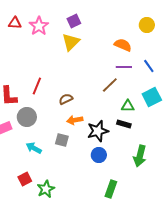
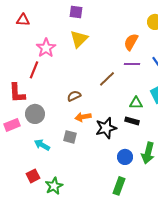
purple square: (74, 21) -> (76, 12), moved, turned 32
pink star: (39, 26) -> (46, 48), moved
orange semicircle: (123, 45) -> (131, 42), turned -84
brown line: (110, 85) -> (107, 79), moved
red line: (37, 86) -> (34, 70), moved
blue circle: (99, 155) -> (125, 157), moved

